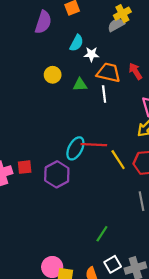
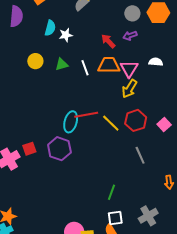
orange trapezoid: (109, 73) -> (109, 65), moved
white square: (113, 264) -> (115, 218), moved, turned 35

